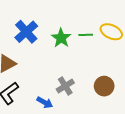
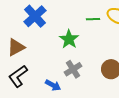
green star: (61, 38) -> (69, 39), moved

